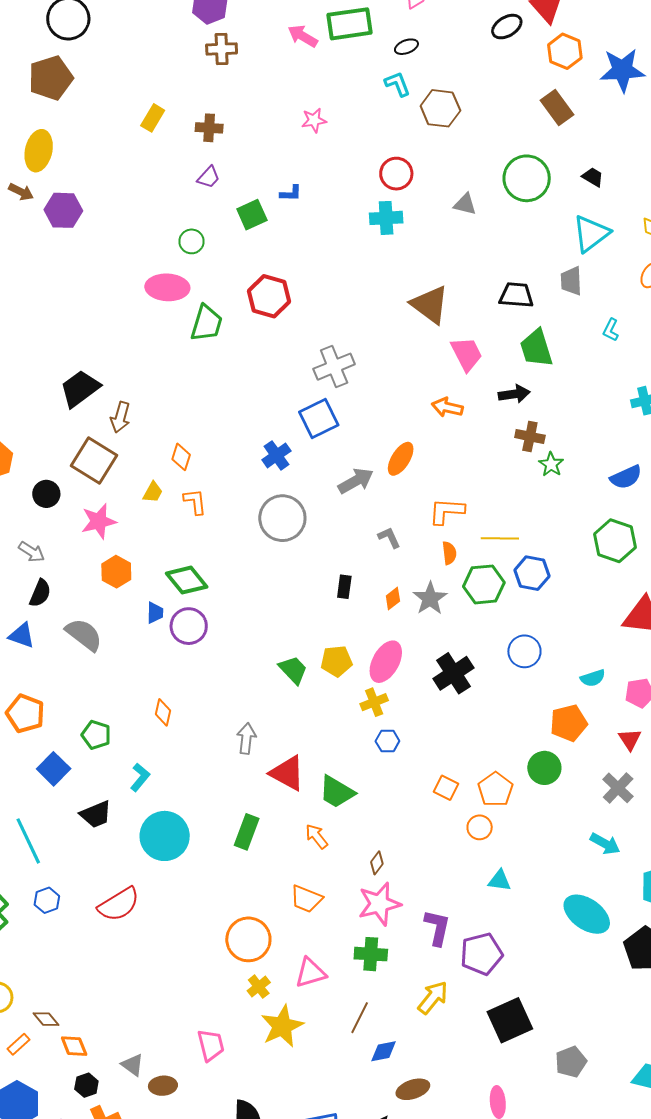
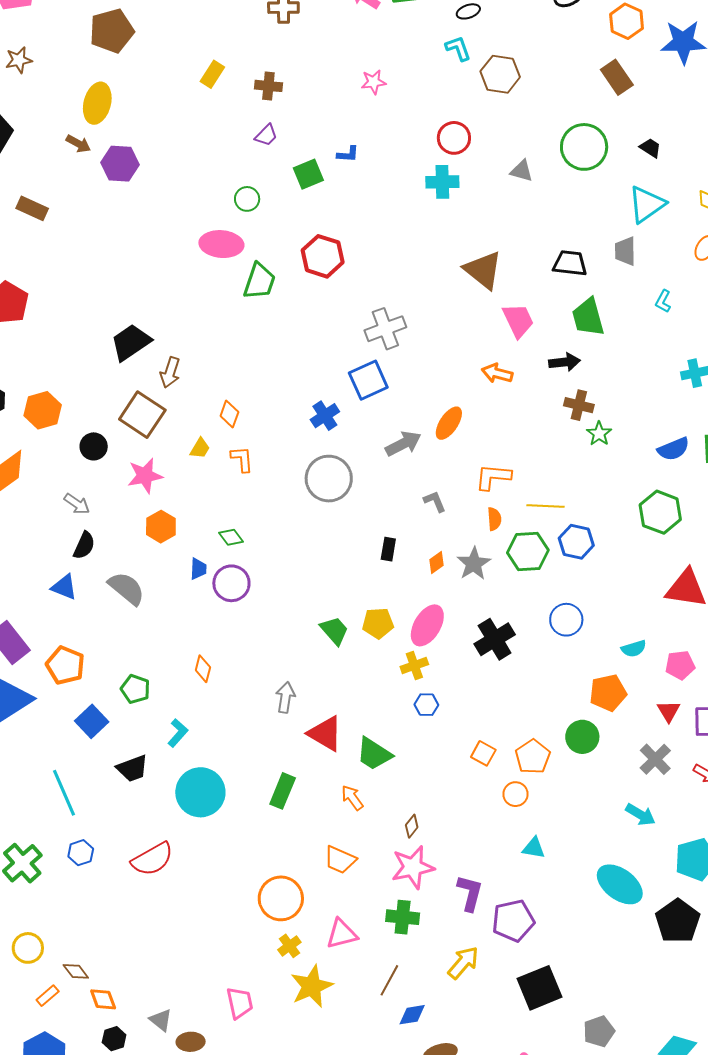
green diamond: (187, 580) -> (231, 537), size x0.6

